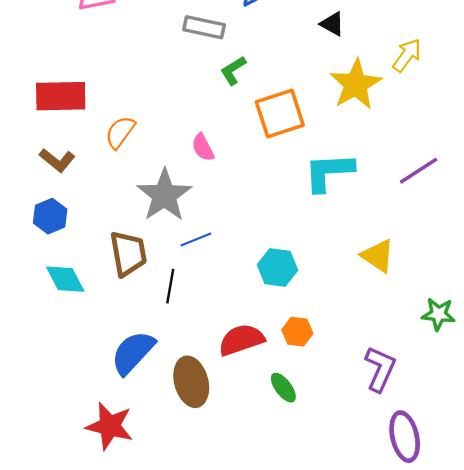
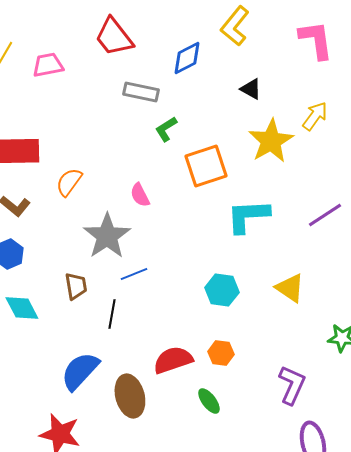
brown trapezoid: (128, 254) -> (76, 286), size x0.7
cyan hexagon: (278, 267) -> (222, 290), moved

